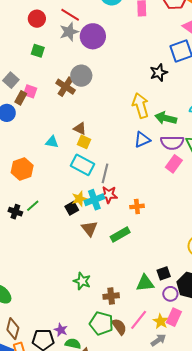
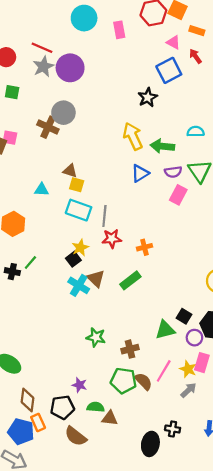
purple semicircle: (172, 143) -> (173, 172), size x0.7
cyan cross: (94, 200) -> (79, 285), moved, turned -30
black square: (164, 273) -> (184, 316), turned -32
purple star: (61, 330) -> (80, 385), moved

